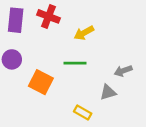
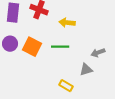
yellow arrow: (84, 33) -> (67, 23), turned 35
orange square: (41, 82) -> (32, 47), moved

